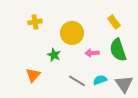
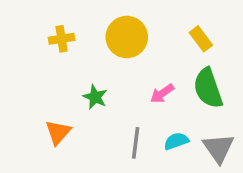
yellow circle: (72, 33) -> (127, 37), moved
pink arrow: (92, 53) -> (162, 93), turned -32
gray line: (77, 81) -> (136, 143), turned 66

